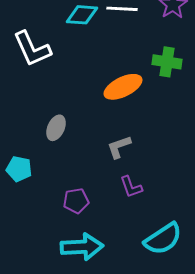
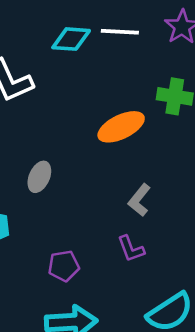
gray L-shape: (119, 147) -> (139, 200), moved, turned -32

